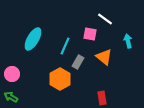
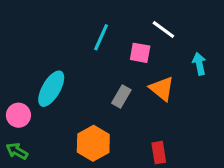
cyan ellipse: (33, 39) -> (51, 89), moved
cyan line: (65, 46) -> (101, 37), moved
orange hexagon: (60, 79) -> (93, 143), moved

